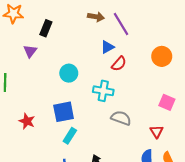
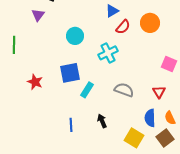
orange circle: (162, 56) -> (150, 23), moved
cyan cross: (103, 91) -> (108, 53), turned -36
gray semicircle: (121, 118) -> (124, 90), moved
cyan rectangle: (70, 136) -> (87, 90), moved

